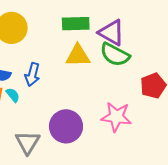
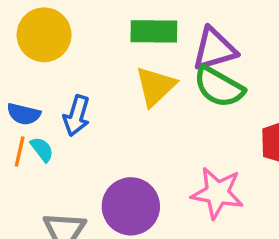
purple triangle: (111, 33) -> (214, 49), turned -48
yellow triangle: (78, 56) -> (156, 86), turned -44

